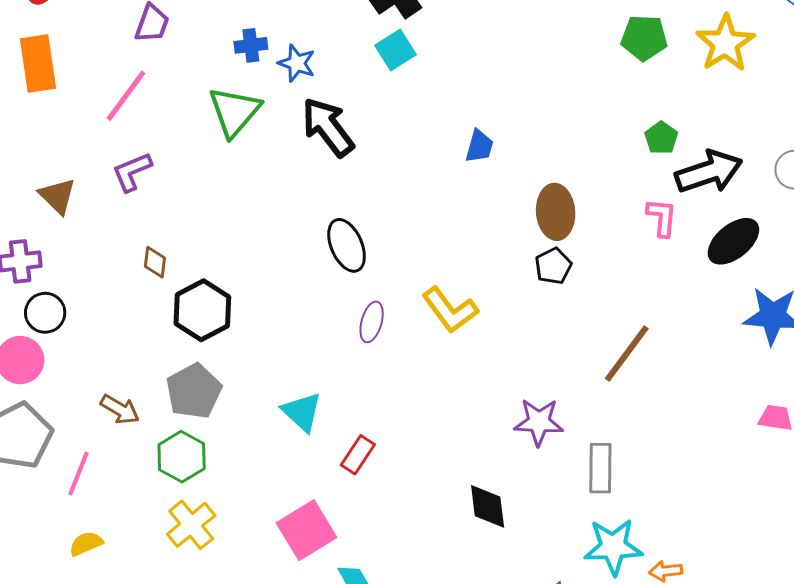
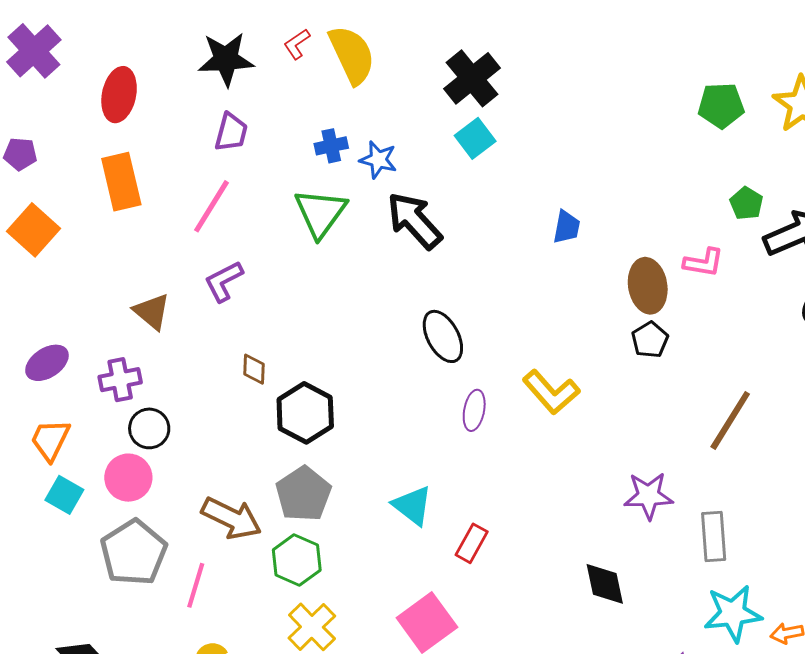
pink L-shape: (662, 217) -> (704, 263), moved, turned 99
brown arrow: (120, 409) -> (232, 518), size x1.5

